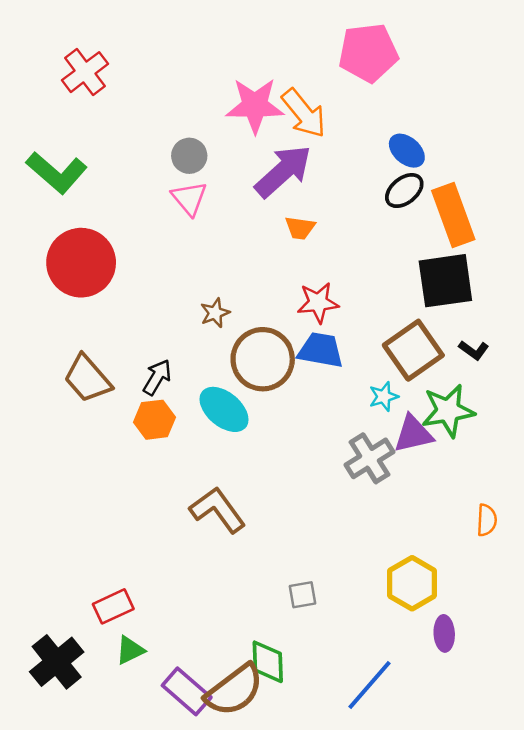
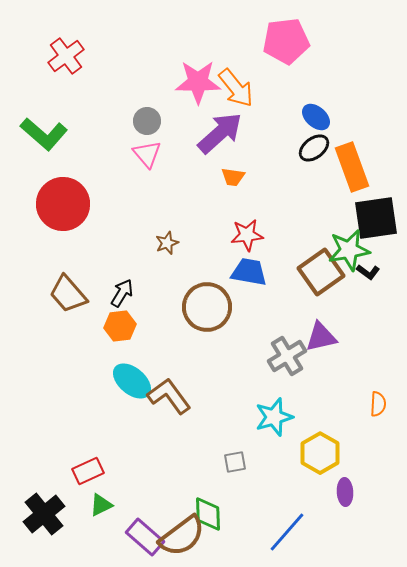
black square: (445, 281) -> (376, 218), moved
brown circle: (263, 359) -> (207, 307), moved
cyan star: (384, 397) -> (274, 417), moved, size x1.6
cyan ellipse: (224, 409) -> (132, 381), moved
green star: (448, 411) -> (349, 250), moved

